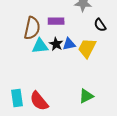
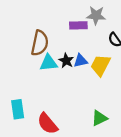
purple rectangle: (56, 21) -> (78, 25), moved
cyan rectangle: (17, 98) -> (18, 109), moved

